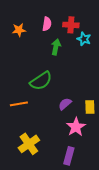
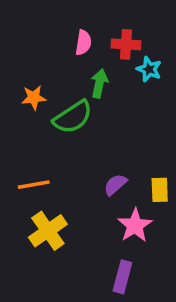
orange star: (19, 30) -> (34, 98), moved
green semicircle: (41, 81) -> (73, 117), moved
yellow cross: (29, 144) -> (48, 231), moved

